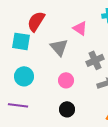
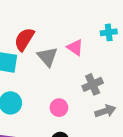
gray triangle: (59, 47) -> (47, 57), moved

